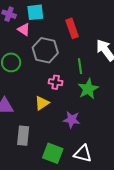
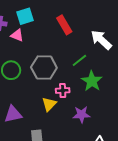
gray hexagon: (45, 50) -> (44, 67), moved
green line: (80, 66) -> (79, 60), turned 70
pink cross: (56, 82) -> (63, 90), moved

